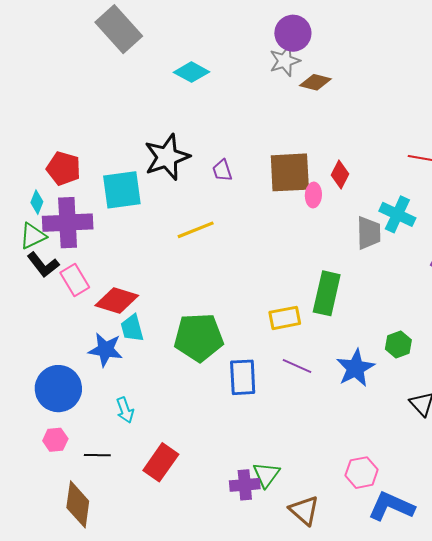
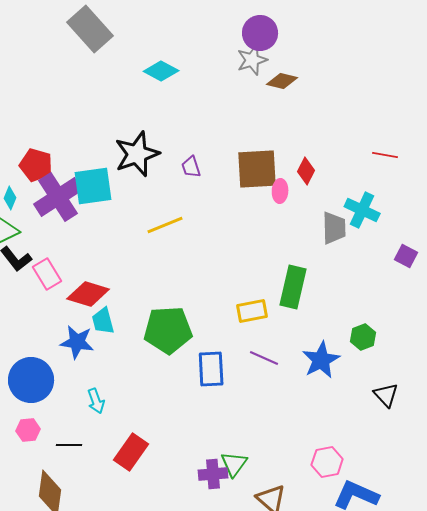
purple cross: (68, 223) -> (58, 197), moved, turned -30

